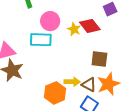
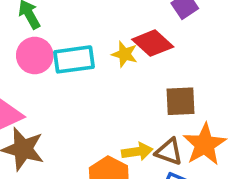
pink circle: (50, 21) -> (35, 56), moved
cyan rectangle: (41, 40) -> (74, 59), moved

